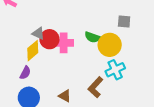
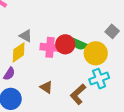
gray square: (124, 22) -> (112, 31), turned 32
red circle: (49, 39) -> (65, 44), moved
brown triangle: (65, 96) -> (46, 87), moved

